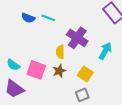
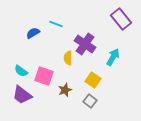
blue semicircle: (28, 18) -> (33, 33), moved, turned 128
brown star: (59, 71) -> (65, 90), moved
gray square: (82, 95) -> (90, 101), turned -32

